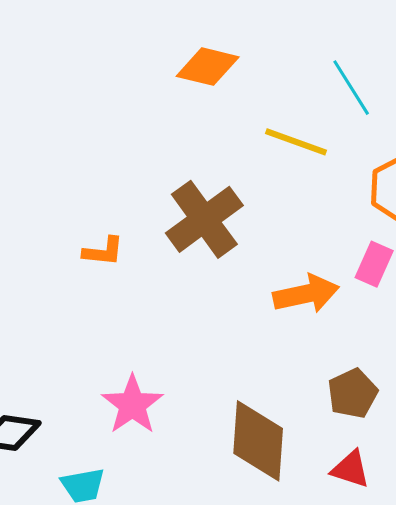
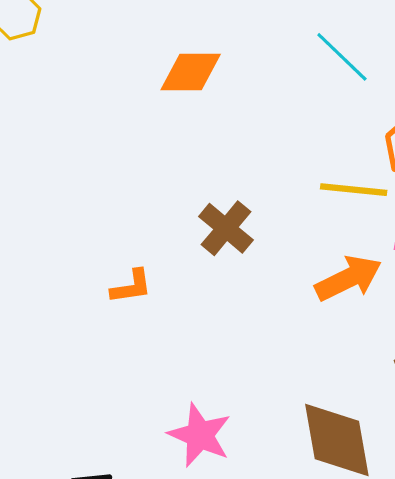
yellow line: (296, 142) -> (354, 190), moved
brown cross: (204, 219) -> (226, 228), size x0.7

